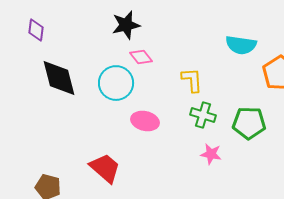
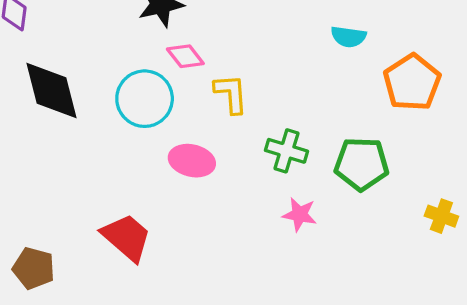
cyan semicircle: (241, 45) -> (348, 37), size x0.7
yellow L-shape: (192, 80) -> (231, 94), moved

